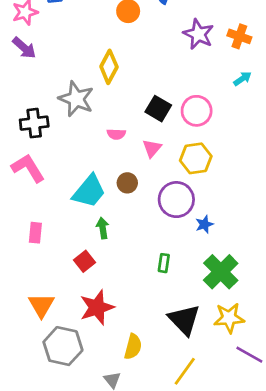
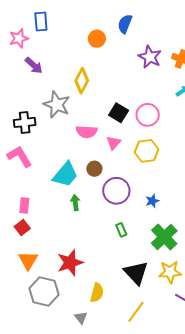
purple arrow: (24, 48) -> (34, 65), moved
pink semicircle: (116, 134) -> (87, 132), size x1.5
purple circle: (176, 200) -> (116, 191), moved
red square: (85, 261) -> (22, 227), moved
green rectangle: (164, 263) -> (121, 230), turned -32

